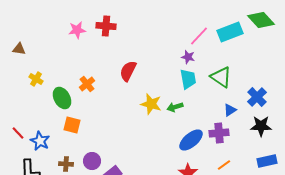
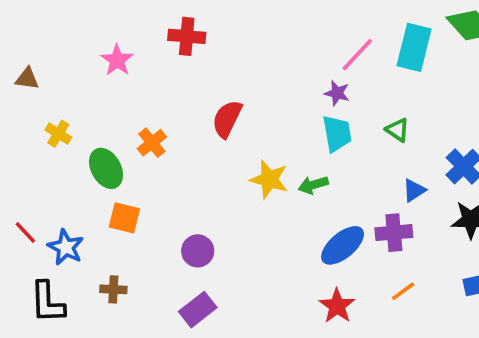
pink star: (77, 30) -> (117, 60), moved, turned -30
cyan rectangle: (230, 32) -> (414, 47), turned -55
green triangle: (221, 77) -> (398, 130), size x0.6
purple circle: (92, 161) -> (198, 251), moved

